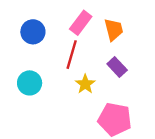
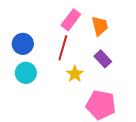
blue circle: (33, 32) -> (23, 44), moved

